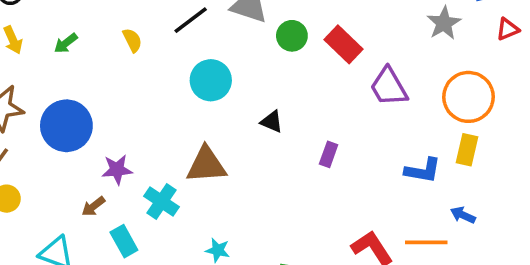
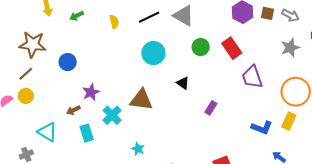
green circle: (292, 36) -> (201, 47), moved
blue circle: (66, 126) -> (68, 62), size x0.6
purple star: (117, 170) -> (91, 92), turned -30

